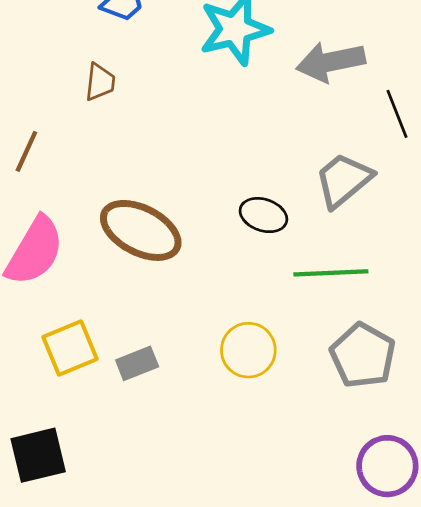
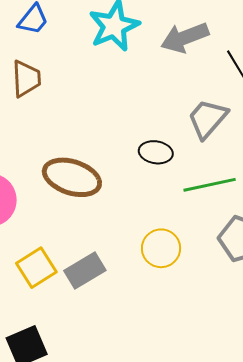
brown trapezoid: (100, 82) -> (26, 79), size x1.4
gray rectangle: (137, 363) -> (85, 271), size x1.4

